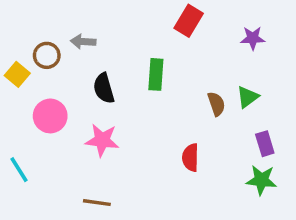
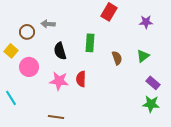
yellow square: (17, 74) -> (11, 51), moved
brown semicircle: (216, 104) -> (117, 58), moved
purple rectangle: (265, 144) -> (153, 83), turned -32
red semicircle: (190, 158) -> (81, 79), moved

